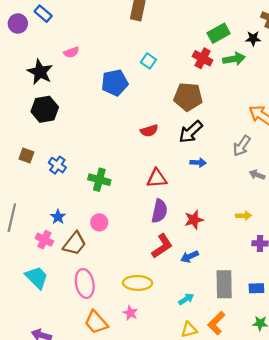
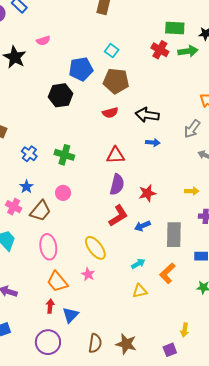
green rectangle: (219, 33) -> (175, 28), turned 30
brown pentagon: (188, 97) -> (116, 81), moved
black hexagon: (45, 109) -> (61, 95), moved
black arrow: (191, 132) -> (147, 115), turned 50
blue cross: (57, 165) -> (29, 154), moved
yellow ellipse: (138, 283) -> (95, 248), turned 50
gray rectangle: (224, 284) -> (174, 235), moved
orange L-shape: (216, 323) -> (167, 273), moved

